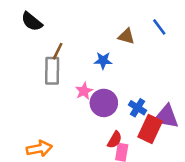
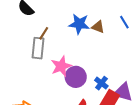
blue star: (103, 61) -> (79, 24), moved, size x1.5
pink star: (84, 91) -> (61, 66), size x1.5

